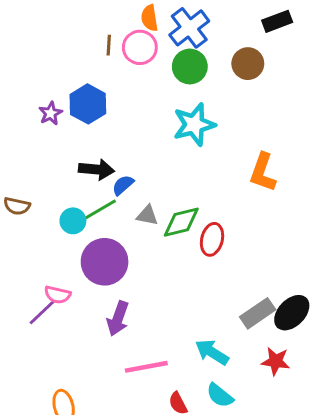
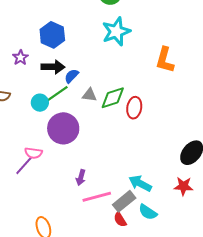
blue hexagon: (88, 104) -> (52, 35), moved
purple star: (50, 113) -> (20, 58), moved
gray rectangle: (258, 313) -> (124, 201), moved
purple arrow: (118, 319) -> (81, 178), moved, size x0.7

